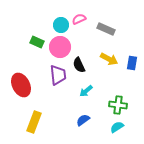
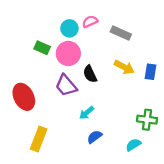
purple trapezoid: (58, 75) -> (66, 85), turned 145
cyan arrow: (86, 91) -> (87, 113), moved
green cross: (118, 105) -> (147, 120), moved

